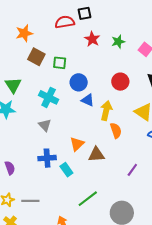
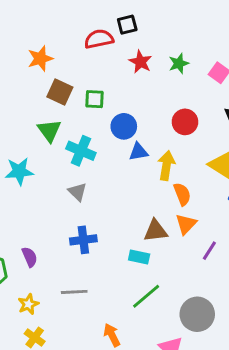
green triangle: (13, 85) -> (49, 131), moved
blue triangle: (88, 100) -> (138, 152), turned -32
orange triangle: (77, 144) -> (186, 224), moved
cyan rectangle: (66, 170) -> (139, 257), moved, turned -40
gray line: (30, 201) -> (74, 292), moved

